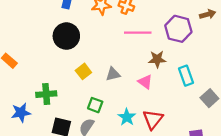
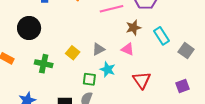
black circle: (66, 36) -> (29, 28), moved
green cross: (46, 94) -> (44, 64), moved, turned 30
cyan star: (127, 117) -> (108, 69), moved

